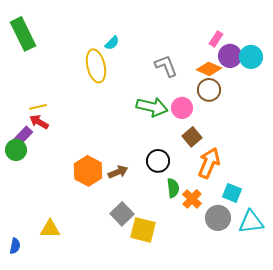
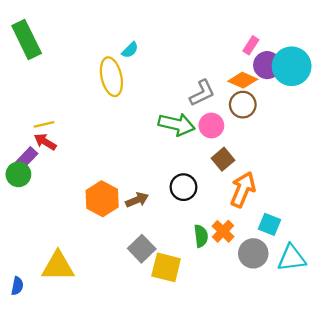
cyan circle: (251, 57) -> (292, 66), size x1.4
gray L-shape: (166, 66) -> (202, 93), moved, turned 85
green semicircle: (173, 188) -> (201, 236), moved
yellow triangle: (50, 229) -> (58, 266), size x1.4

